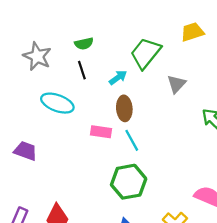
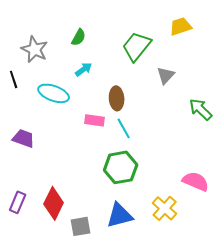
green semicircle: (84, 44) -> (79, 37), turned -48
black line: (82, 70) -> (14, 79), moved
cyan arrow: (118, 78) -> (84, 69), moved

